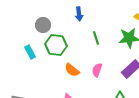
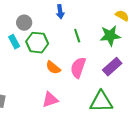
cyan rectangle: (30, 52) -> (14, 42), moved
pink semicircle: (97, 70) -> (78, 68), size x1.5

